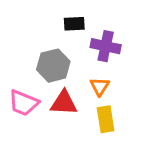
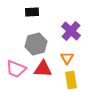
black rectangle: (74, 24) -> (32, 12), moved
purple cross: (106, 46) -> (71, 31), turned 30

